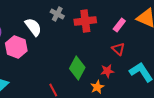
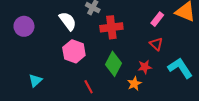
red cross: (85, 21) -> (111, 27), moved
pink hexagon: (16, 47) -> (74, 51), moved

